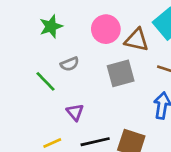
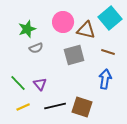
green star: (51, 26) -> (27, 29), moved
green line: (46, 81) -> (18, 83), moved

